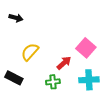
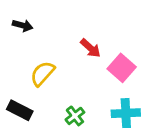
red arrow: (64, 63) -> (90, 48), moved, turned 84
green cross: (53, 82) -> (75, 116), turned -32

